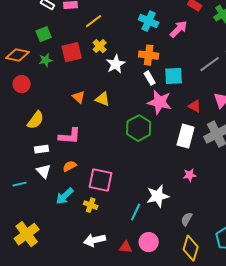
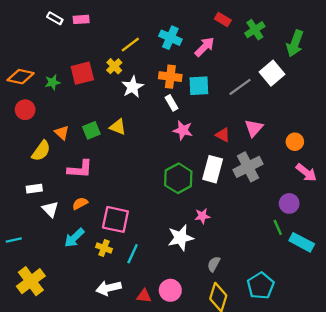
yellow line: (94, 21) -> (130, 45), moved
green square: (44, 34) -> (91, 130), moved
cyan square: (174, 76) -> (199, 86), moved
orange triangle: (79, 97) -> (62, 133), moved
pink star: (160, 102) -> (183, 130), size x0.7
green hexagon: (139, 128) -> (178, 178), moved
white rectangle: (42, 149) -> (34, 189), moved
pink star: (190, 175) -> (202, 216), moved
cyan line: (20, 184) -> (14, 240), moved
cyan line: (136, 212) -> (133, 254), moved

